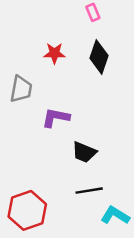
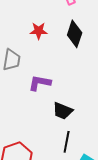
black line: (89, 191) -> (67, 142), turned -70

